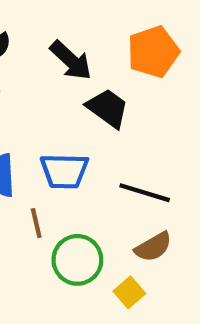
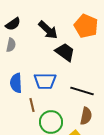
orange pentagon: (153, 52) -> (86, 26), turned -30
brown semicircle: (153, 247) -> (86, 116), turned -48

